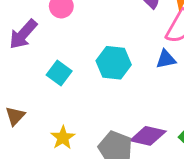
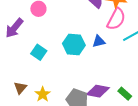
blue triangle: (166, 59) -> (99, 41), moved
brown triangle: (15, 116) -> (20, 88), moved

